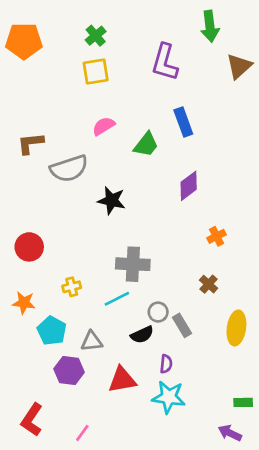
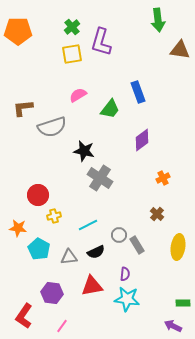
purple L-shape: (165, 62) -> (101, 42), moved
brown triangle: (239, 66) -> (180, 50), turned 50
red circle: (29, 247) -> (38, 195), moved
gray cross: (133, 264) -> (100, 178), moved, turned 30
black semicircle: (142, 335) -> (96, 252), moved
purple hexagon: (69, 371) -> (52, 293), moved

